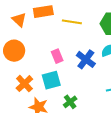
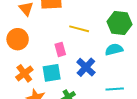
yellow line: (72, 22) -> (79, 29), moved
blue cross: (86, 59) -> (86, 67), moved

